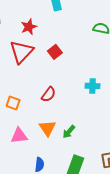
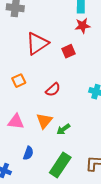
red star: (29, 27) -> (83, 26), moved
orange square: (13, 103) -> (19, 81), moved, turned 32

